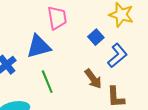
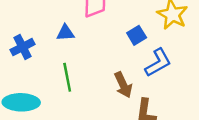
blue triangle: (39, 46) -> (65, 33), size x0.6

